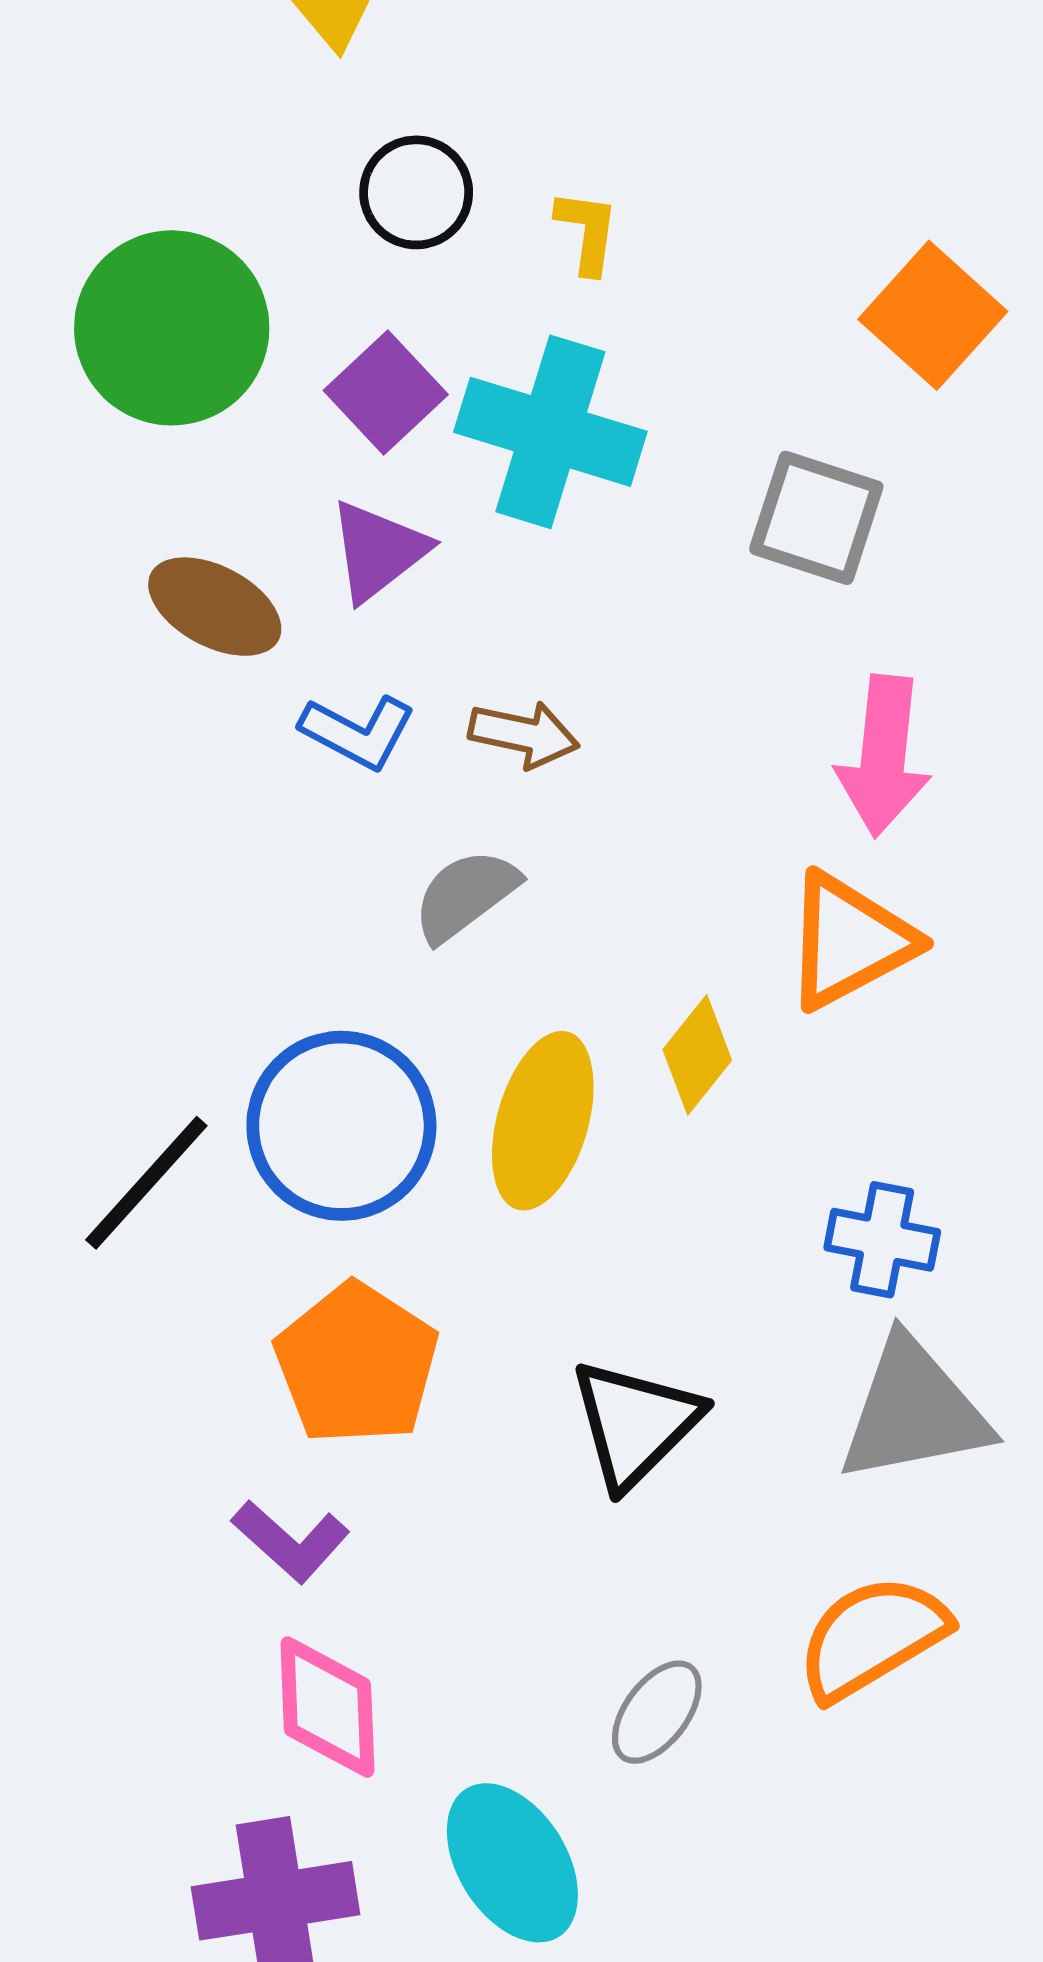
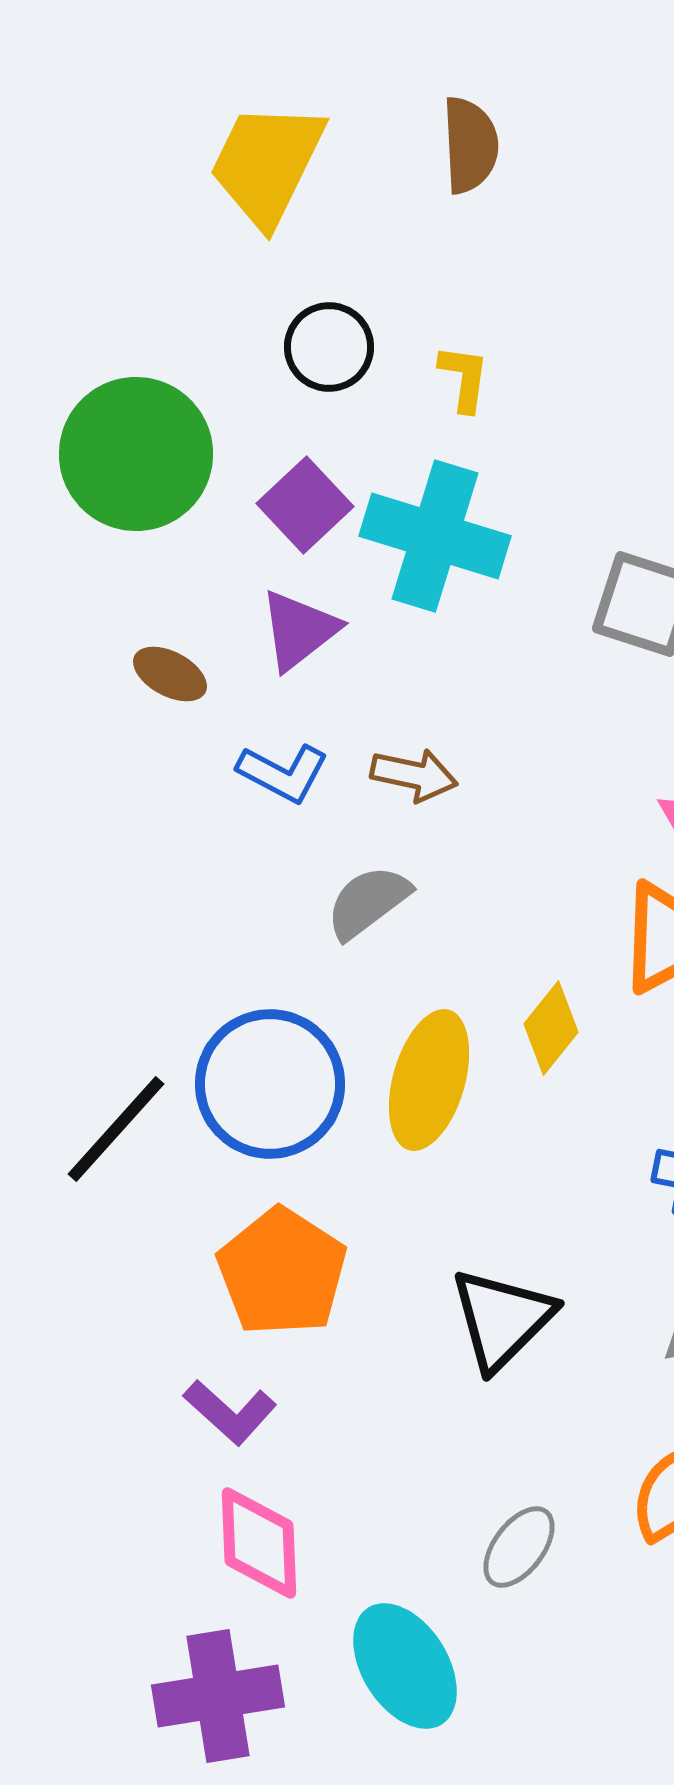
brown ellipse: (215, 607) -> (170, 674), size x0.7

